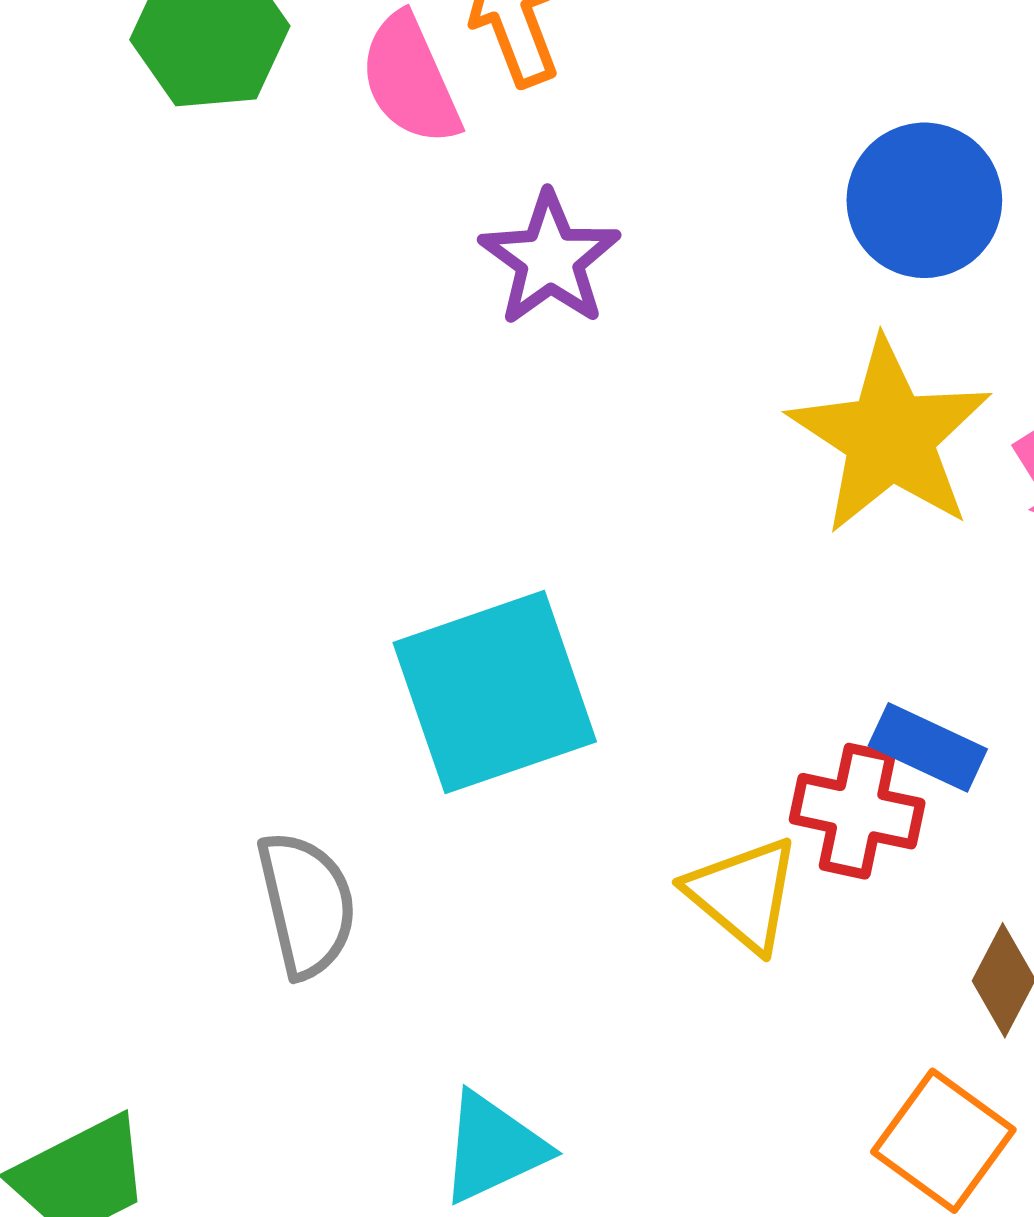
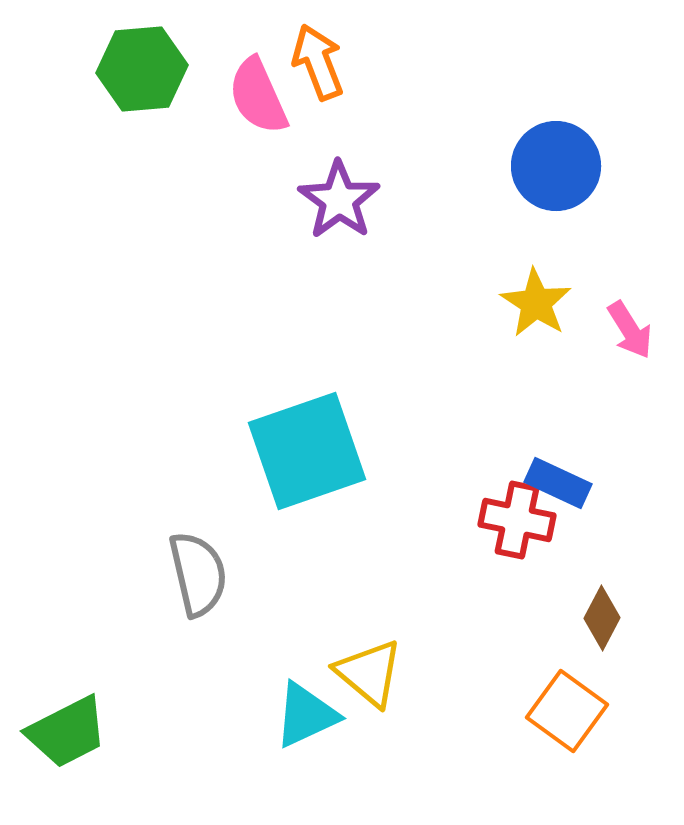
yellow star: (890, 437) -> (536, 303), size x0.6
yellow triangle: (743, 894) -> (369, 673), moved

